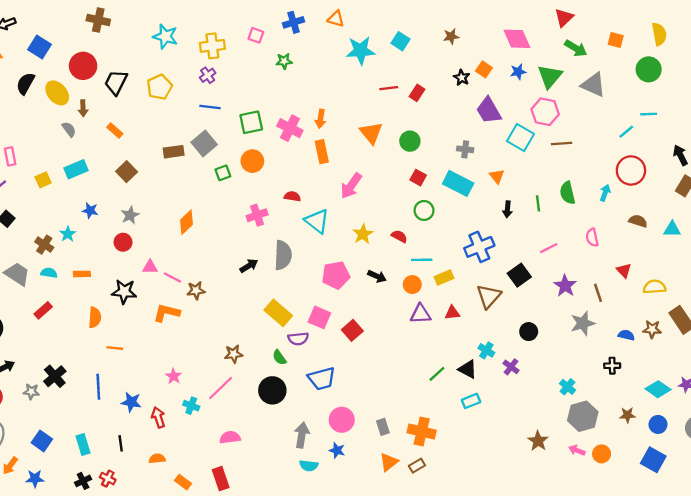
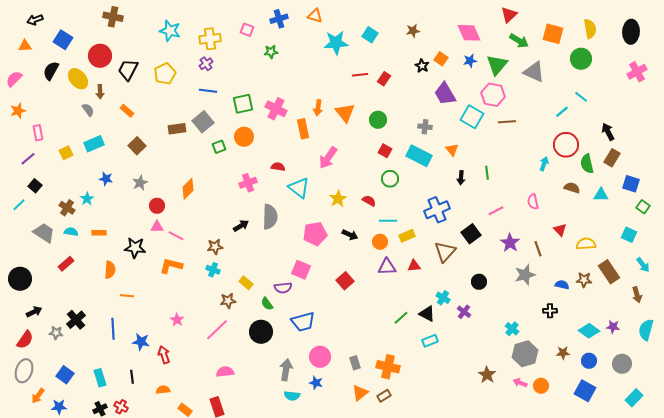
orange square: (616, 40) -> (553, 34), size x1.5
cyan line: (649, 114) -> (581, 97), turned 40
orange arrow: (321, 119) -> (318, 108), moved
green semicircle: (567, 193) -> (587, 164), moved
red circle: (123, 242) -> (157, 206), moved
brown star: (196, 290) -> (215, 247), moved
yellow rectangle: (278, 313) -> (246, 283), moved, size x0.6
red square: (352, 330) -> (345, 281), moved
cyan cross: (191, 406) -> (213, 270), moved

